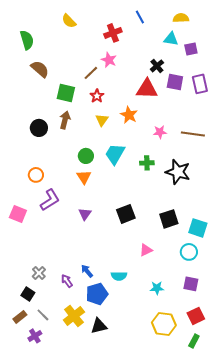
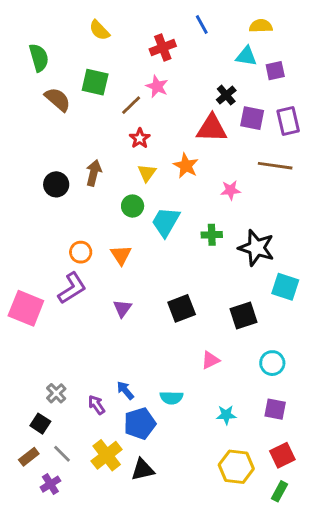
green square: (66, 93) -> (95, 82), moved
brown line: (193, 134) -> (275, 166), moved
green circle: (86, 156) -> (133, 206), moved
orange circle: (36, 175) -> (81, 252), moved
pink square: (18, 214) -> (26, 308), size x1.4
cyan square: (198, 228) -> (285, 287), moved

